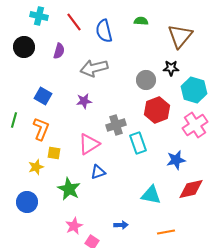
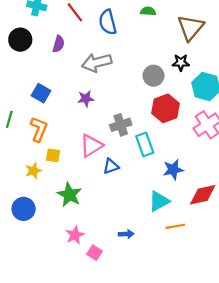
blue star: (176, 160) -> (173, 170), moved
blue triangle: (98, 172) -> (111, 166), moved
cyan triangle: (151, 195) -> (159, 201), turned -40
orange line: (166, 232) -> (175, 226), moved

